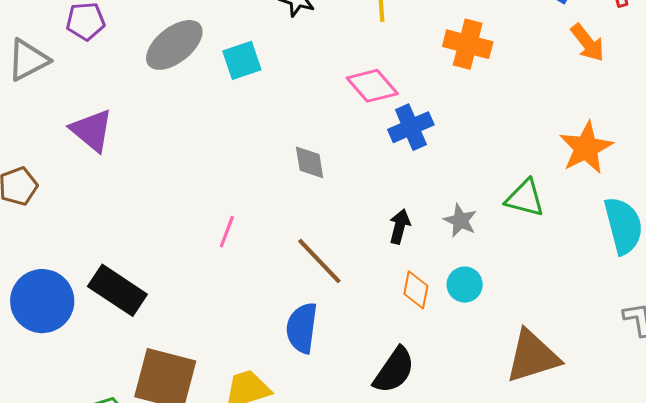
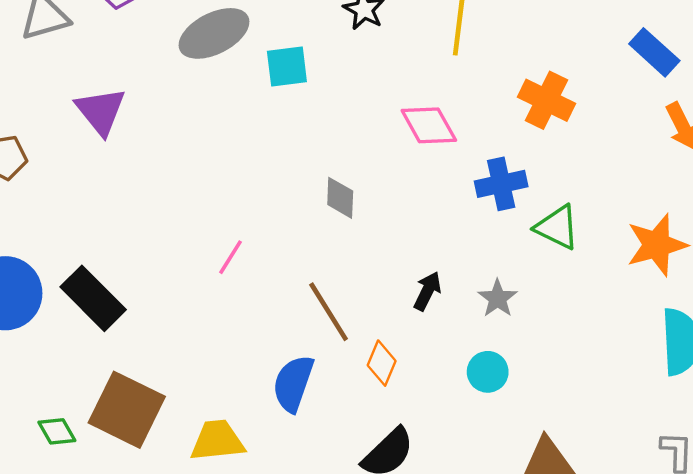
blue cross: (411, 127) -> (501, 184), moved
green triangle: (525, 198) -> (557, 227), moved
orange diamond: (416, 290) -> (382, 363), moved

